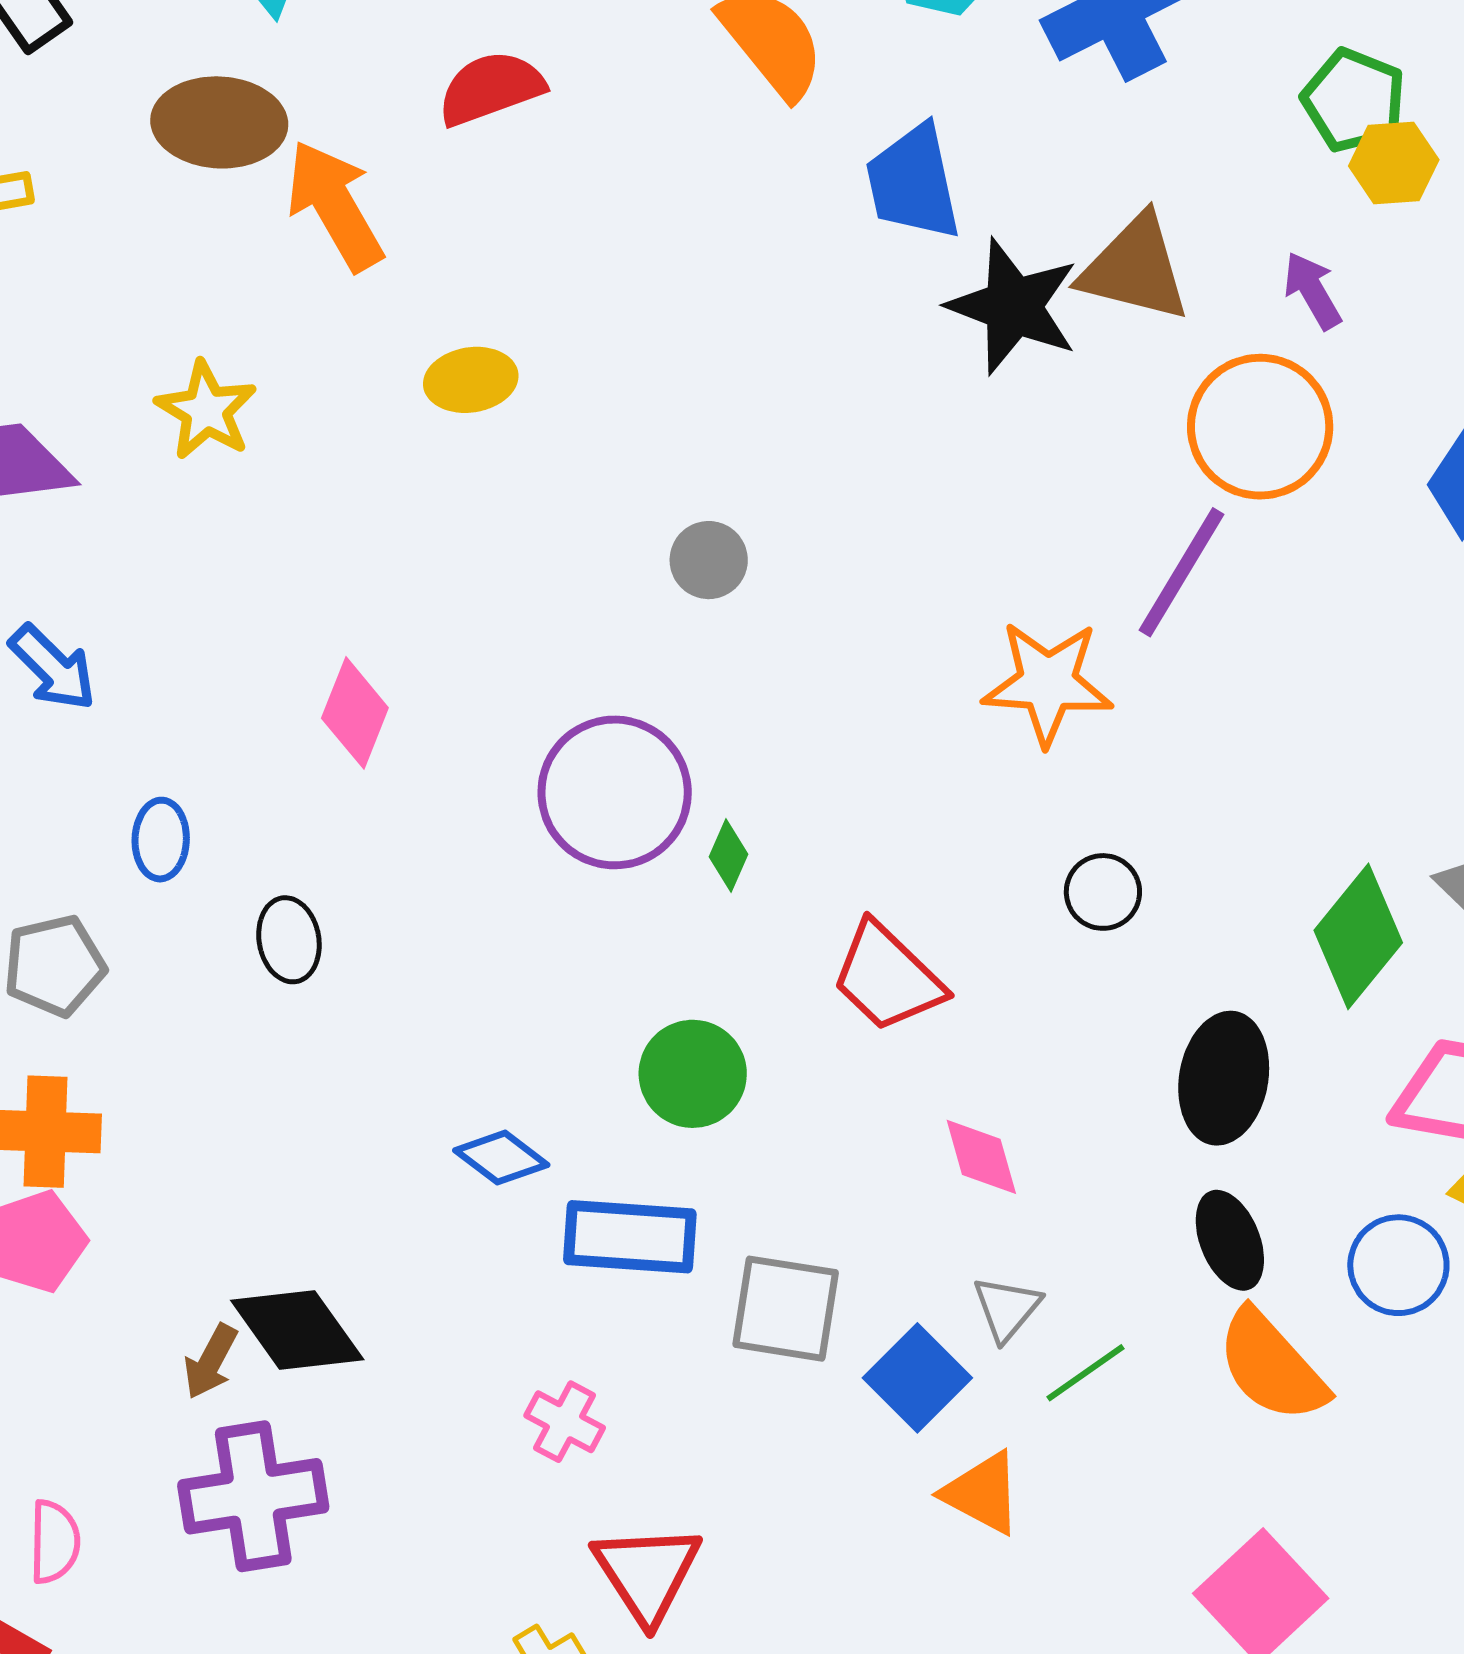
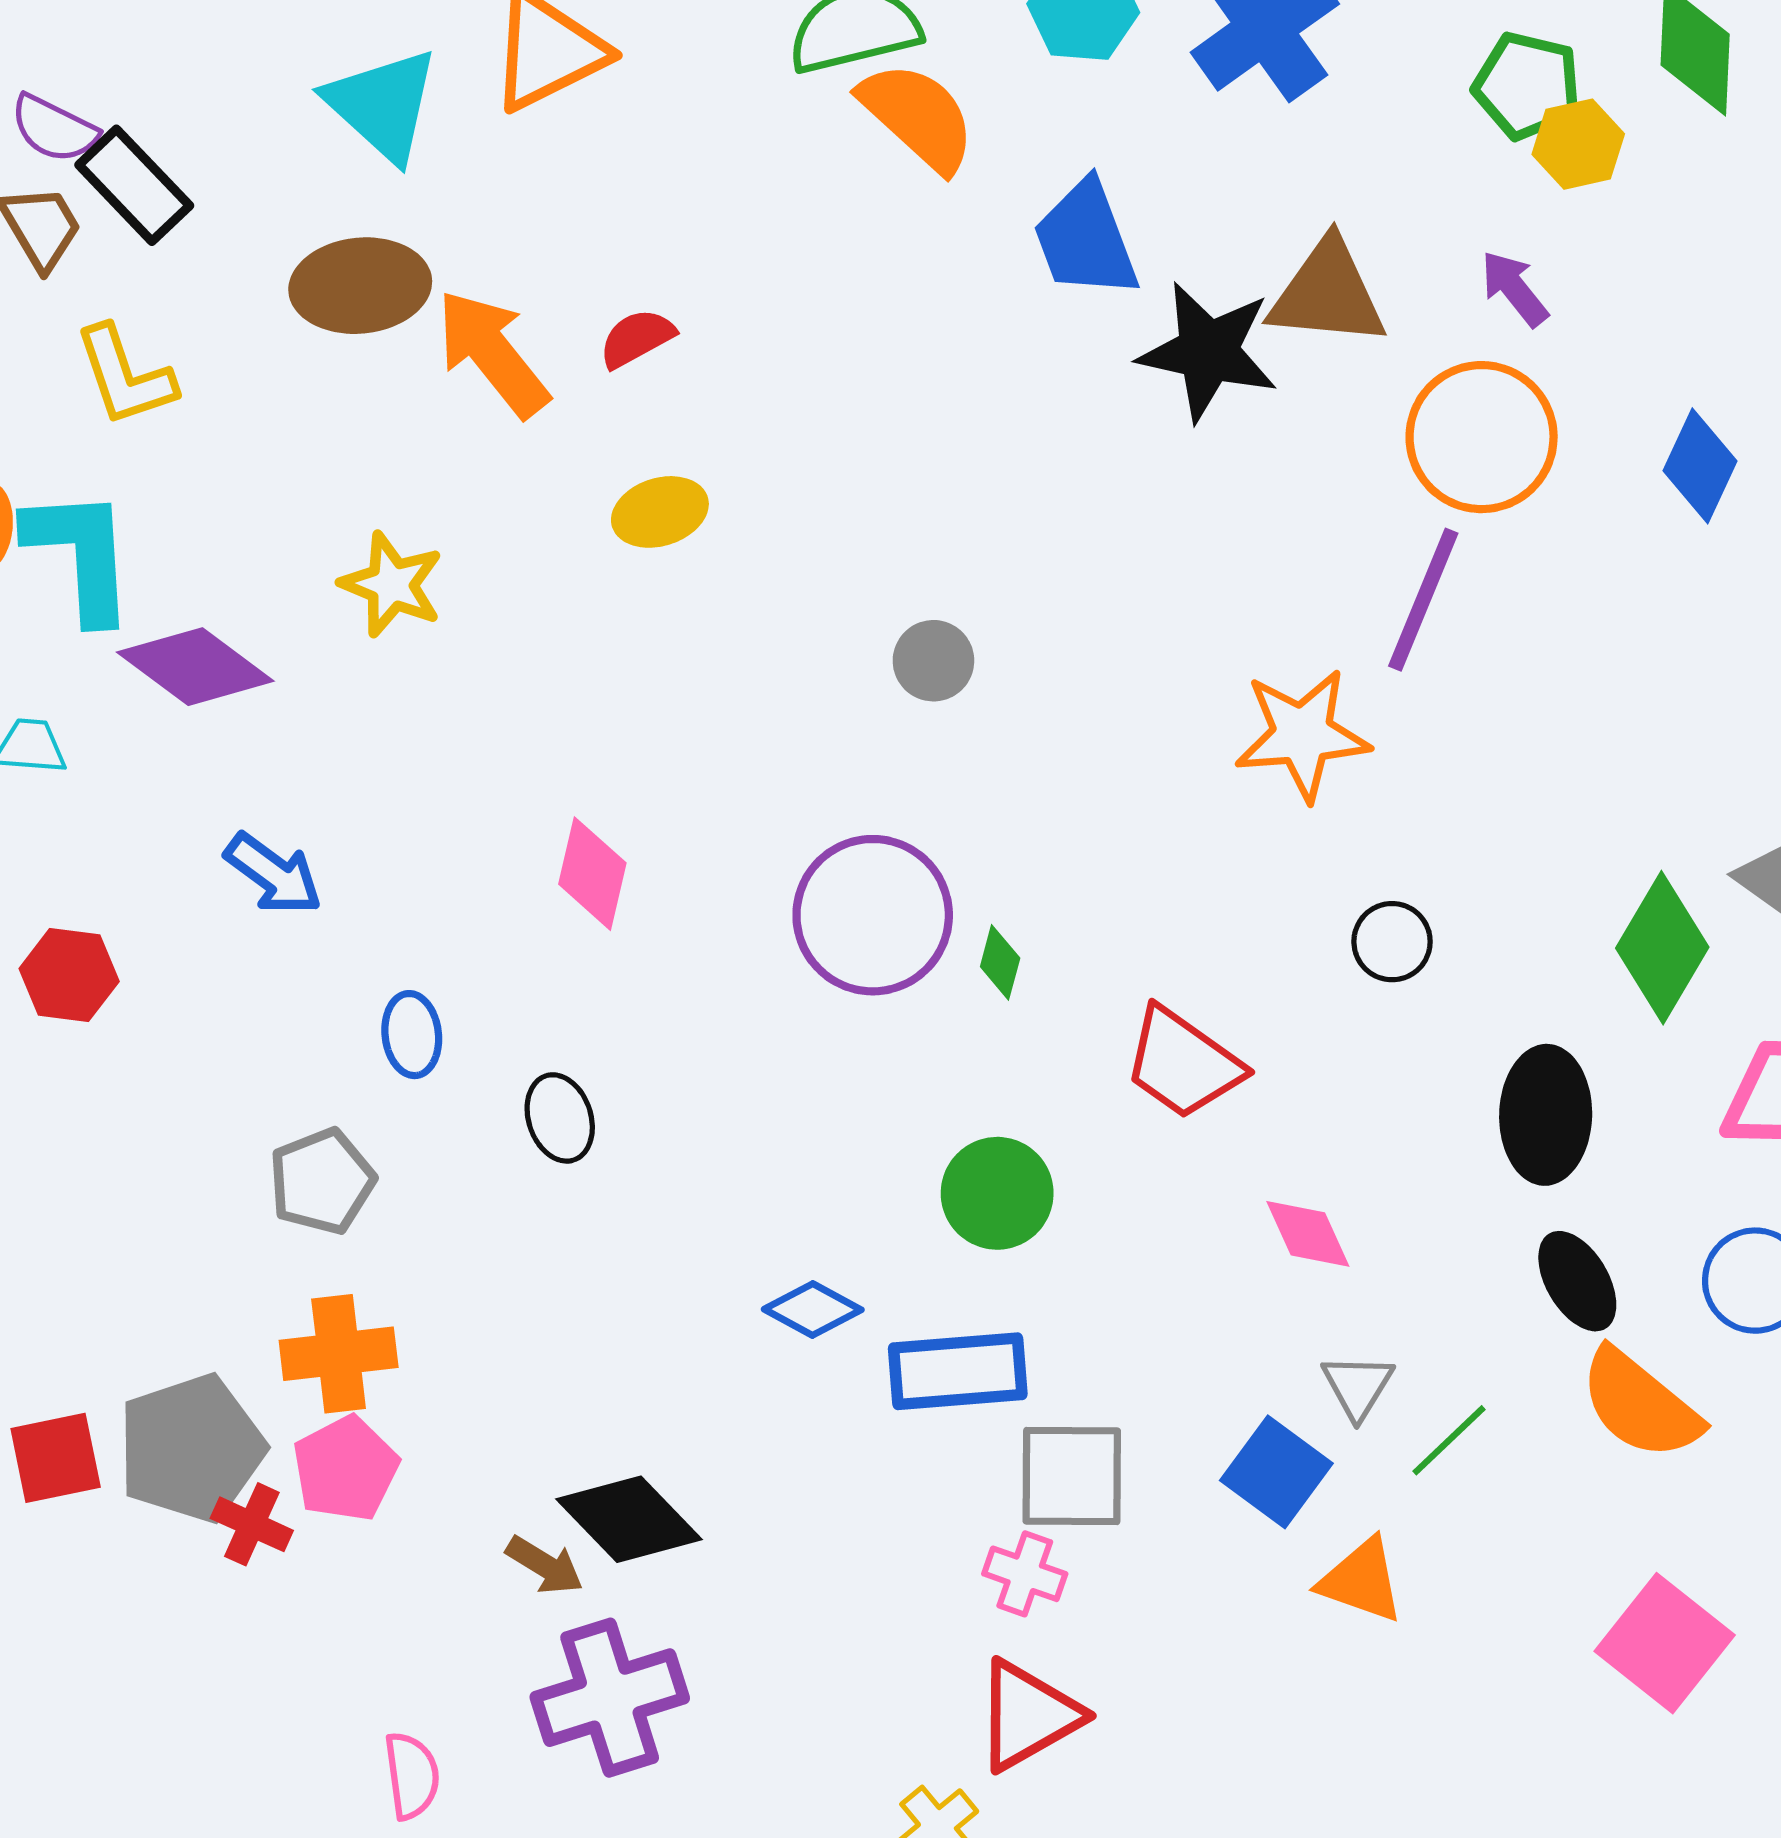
red semicircle: (491, 88) -> (637, 338), moved, size x0.7
gray square: (786, 1309) -> (1072, 1476), moved
brown arrow: (211, 1361) -> (545, 1565), turned -78
pink cross: (565, 1422) -> (1025, 1574), moved
red triangle: (647, 1573) -> (1028, 1716), turned 42

